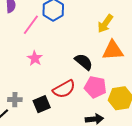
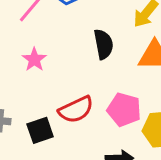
black semicircle: (84, 62) -> (104, 44), moved, turned 36

